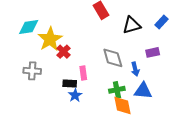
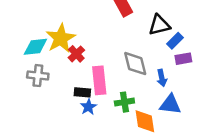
blue rectangle: (161, 22) -> (175, 41), moved
cyan diamond: (29, 27) -> (35, 47), moved
pink rectangle: (83, 73) -> (99, 80), size x1.6
green cross: (117, 90) -> (124, 102), moved

